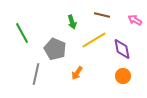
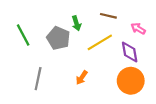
pink arrow: (135, 20) -> (138, 29), moved
gray pentagon: (55, 49) -> (58, 38), moved
orange circle: (123, 76) -> (131, 81), size x1.6

